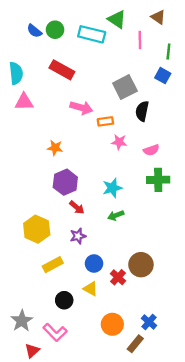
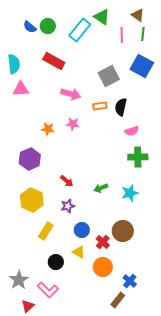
cyan rectangle: (92, 34) -> (80, 30), turned -65
green line: (168, 51) -> (143, 34), moved
blue square: (163, 76) -> (142, 66), size x1.6
black semicircle: (142, 111) -> (121, 107), moved
orange rectangle: (105, 121) -> (100, 106), moved
pink star: (119, 142) -> (73, 124), moved
purple hexagon: (65, 182) -> (30, 159), moved
cyan star: (112, 188) -> (130, 193), moved
yellow rectangle: (53, 265) -> (46, 231), turned -30
orange circle: (112, 324) -> (103, 267), moved

